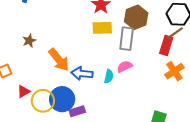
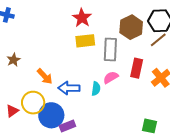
brown hexagon: (136, 17) -> (131, 27), moved
red rectangle: (166, 45) -> (137, 68), moved
orange arrow: (59, 60) -> (45, 76), size x0.7
yellow circle: (43, 101) -> (33, 103), moved

